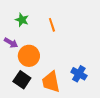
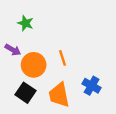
orange line: (52, 25) -> (63, 58), moved

